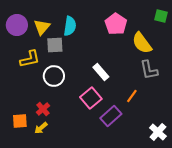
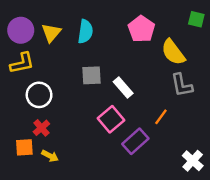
gray square: (55, 45) -> (91, 75), moved
yellow L-shape: (30, 59) -> (22, 63), moved
white circle: (54, 76) -> (39, 95), moved
red cross: (43, 109) -> (41, 128), moved
yellow arrow: (41, 128) -> (50, 156), turned -112

